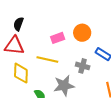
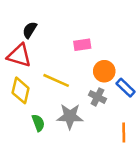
orange circle: (82, 33) -> (104, 71), moved
pink rectangle: (58, 38) -> (82, 45), moved

